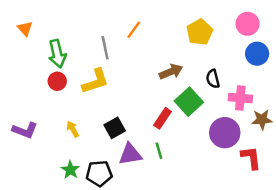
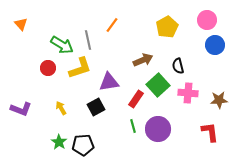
green arrow: (57, 54) -> (62, 45), moved, turned -45
pink cross: (240, 98) -> (188, 93), moved
purple circle: (225, 133) -> (158, 129), moved
purple triangle: (130, 154) -> (109, 82), moved

